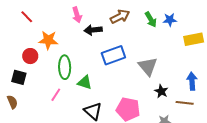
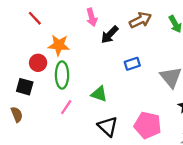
black arrow: (93, 30) -> (110, 35), turned -42
blue rectangle: (113, 55) -> (132, 64), size x0.6
green ellipse: (65, 67) -> (62, 75), moved

